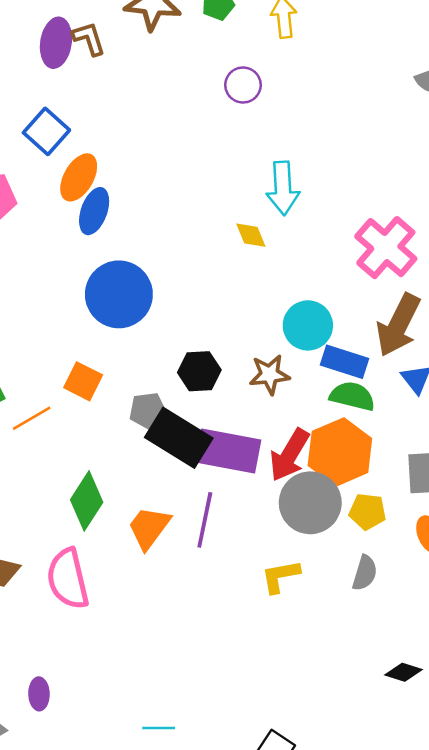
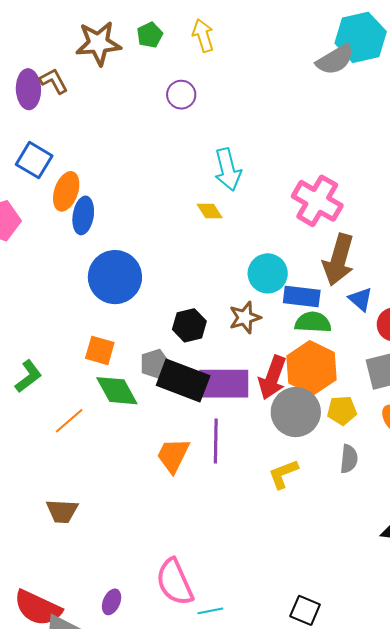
orange line: (32, 418) -> (69, 421), moved
green diamond: (87, 501) -> (117, 391), moved, turned -51
pink semicircle: (68, 579) -> (175, 582), moved
purple ellipse: (39, 694) -> (112, 602), turned 35

